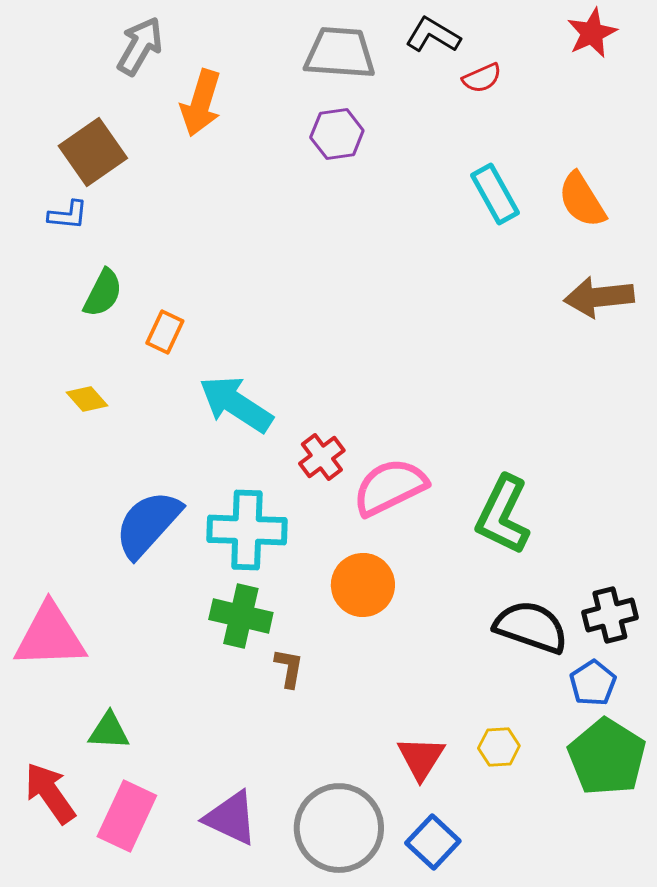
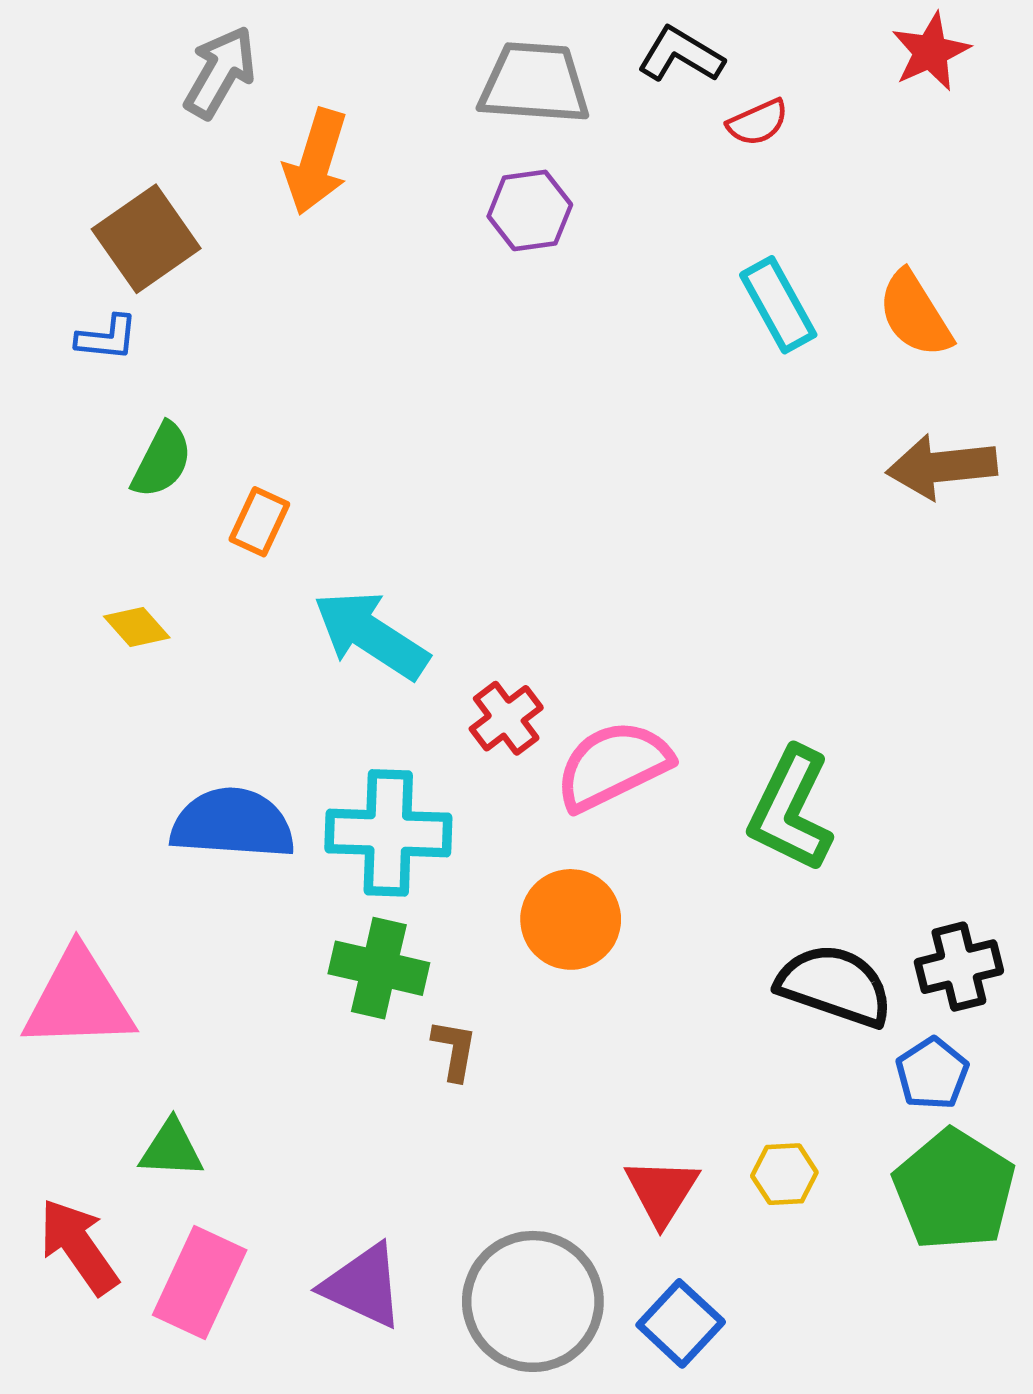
blue semicircle: (148, 524) -> (233, 824), turned 52

